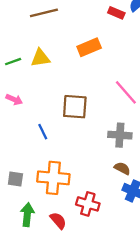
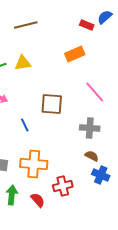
orange rectangle: (89, 47) -> (75, 54), moved
red cross: (88, 204) -> (63, 186), turned -30

